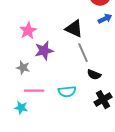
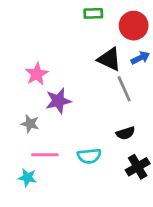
black triangle: (74, 29) -> (109, 59), moved
gray line: (83, 53) -> (124, 89), moved
black semicircle: (94, 75) -> (126, 133), turned -40

